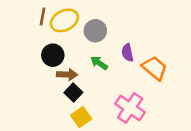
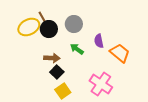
brown line: (42, 17) -> (43, 18), moved, turned -40
yellow ellipse: (64, 20) -> (29, 27), moved
black circle: (53, 55) -> (49, 29), moved

